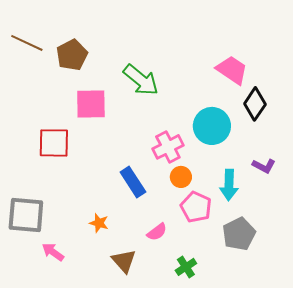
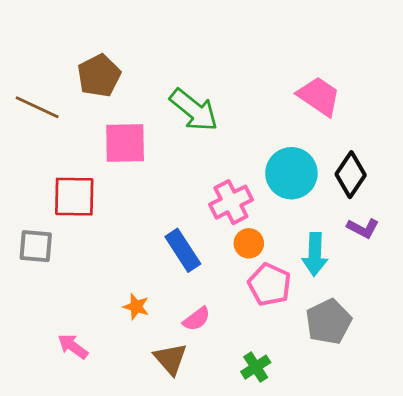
brown line: (27, 43) -> (37, 107), moved
black diamond: (255, 104) -> (351, 175), moved
gray square: (26, 215) -> (36, 246), moved, size x0.7
pink semicircle: (157, 232) -> (197, 319), moved

